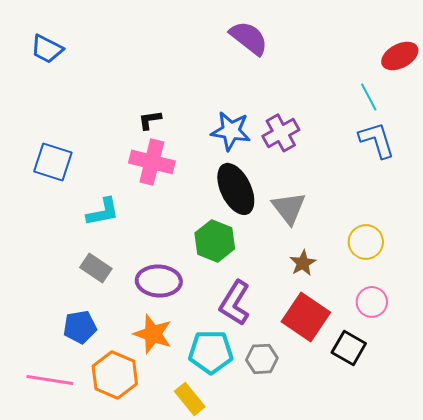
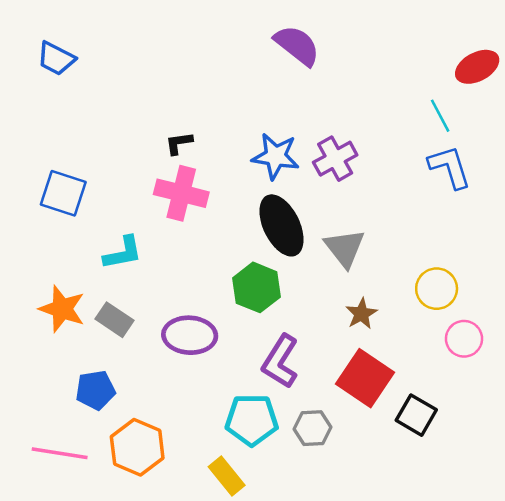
pink circle: (372, 302) -> (464, 339), moved
orange star: (153, 334) -> (62, 309), moved

